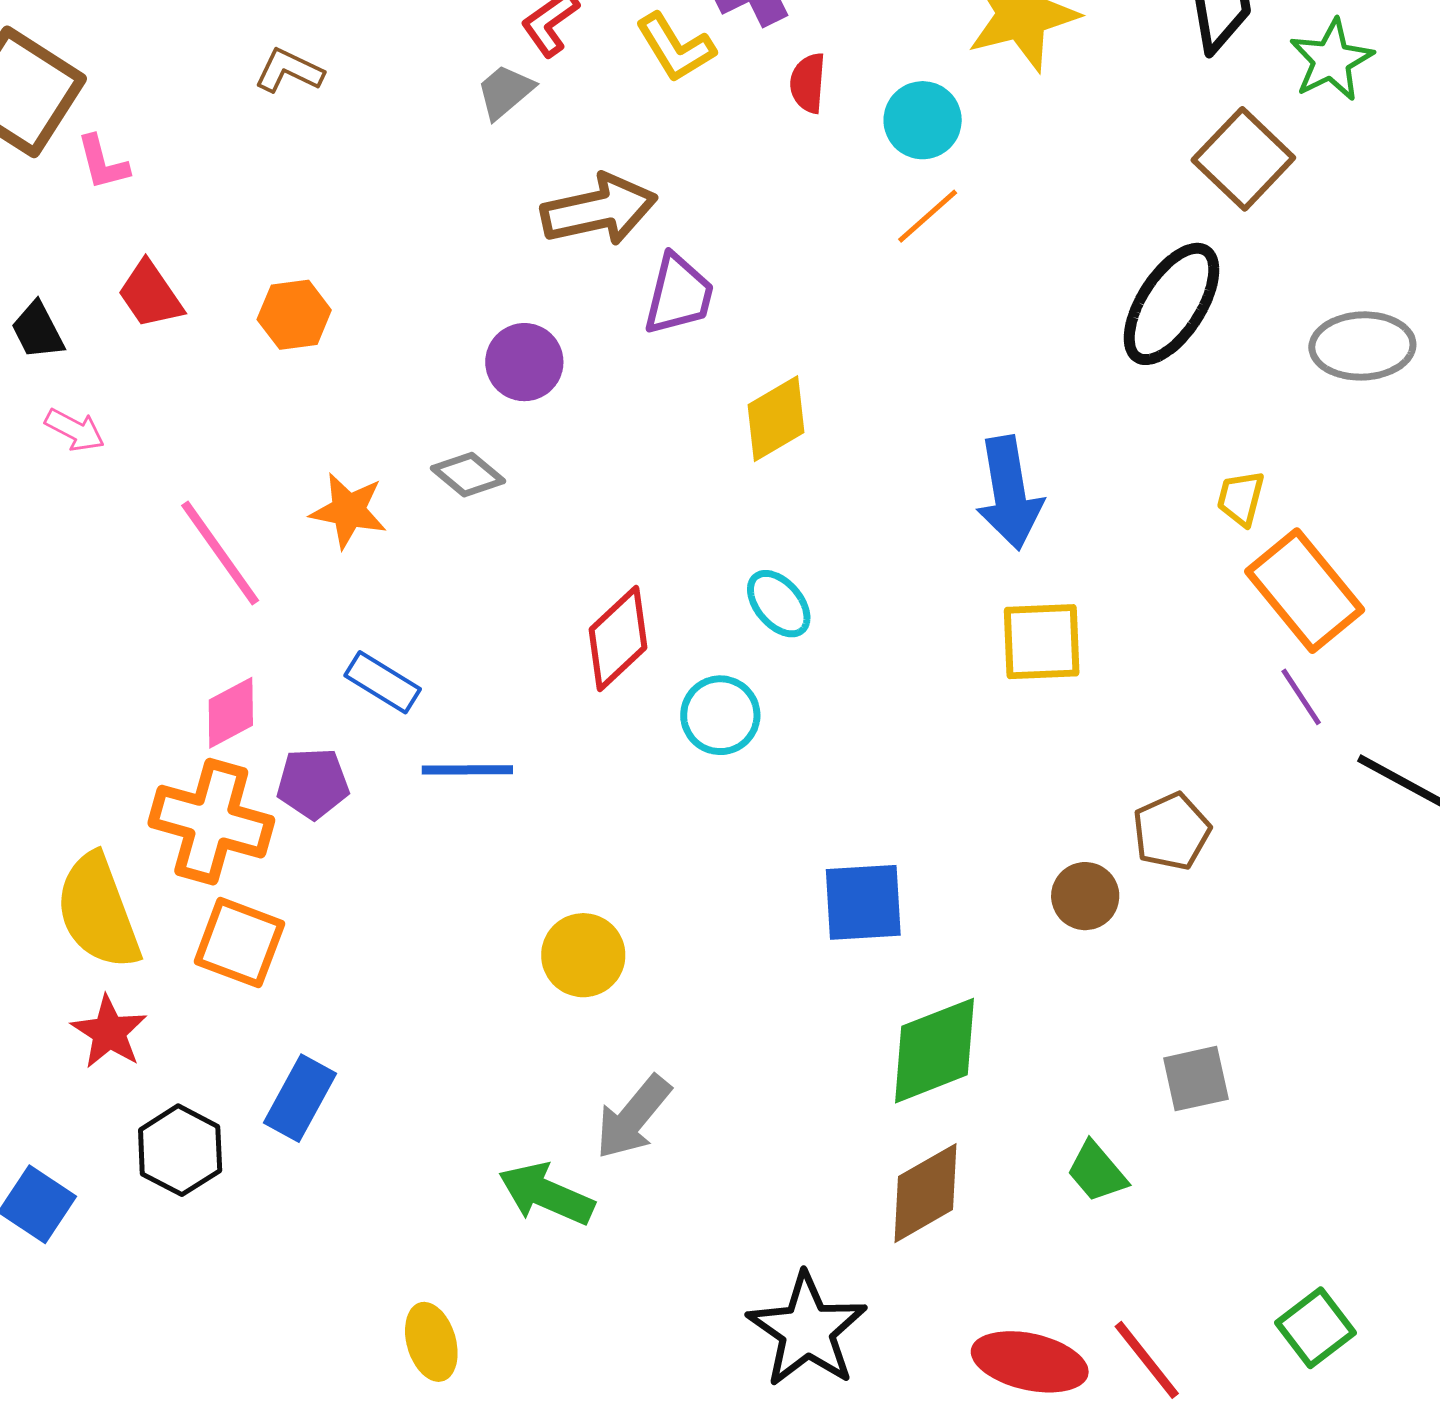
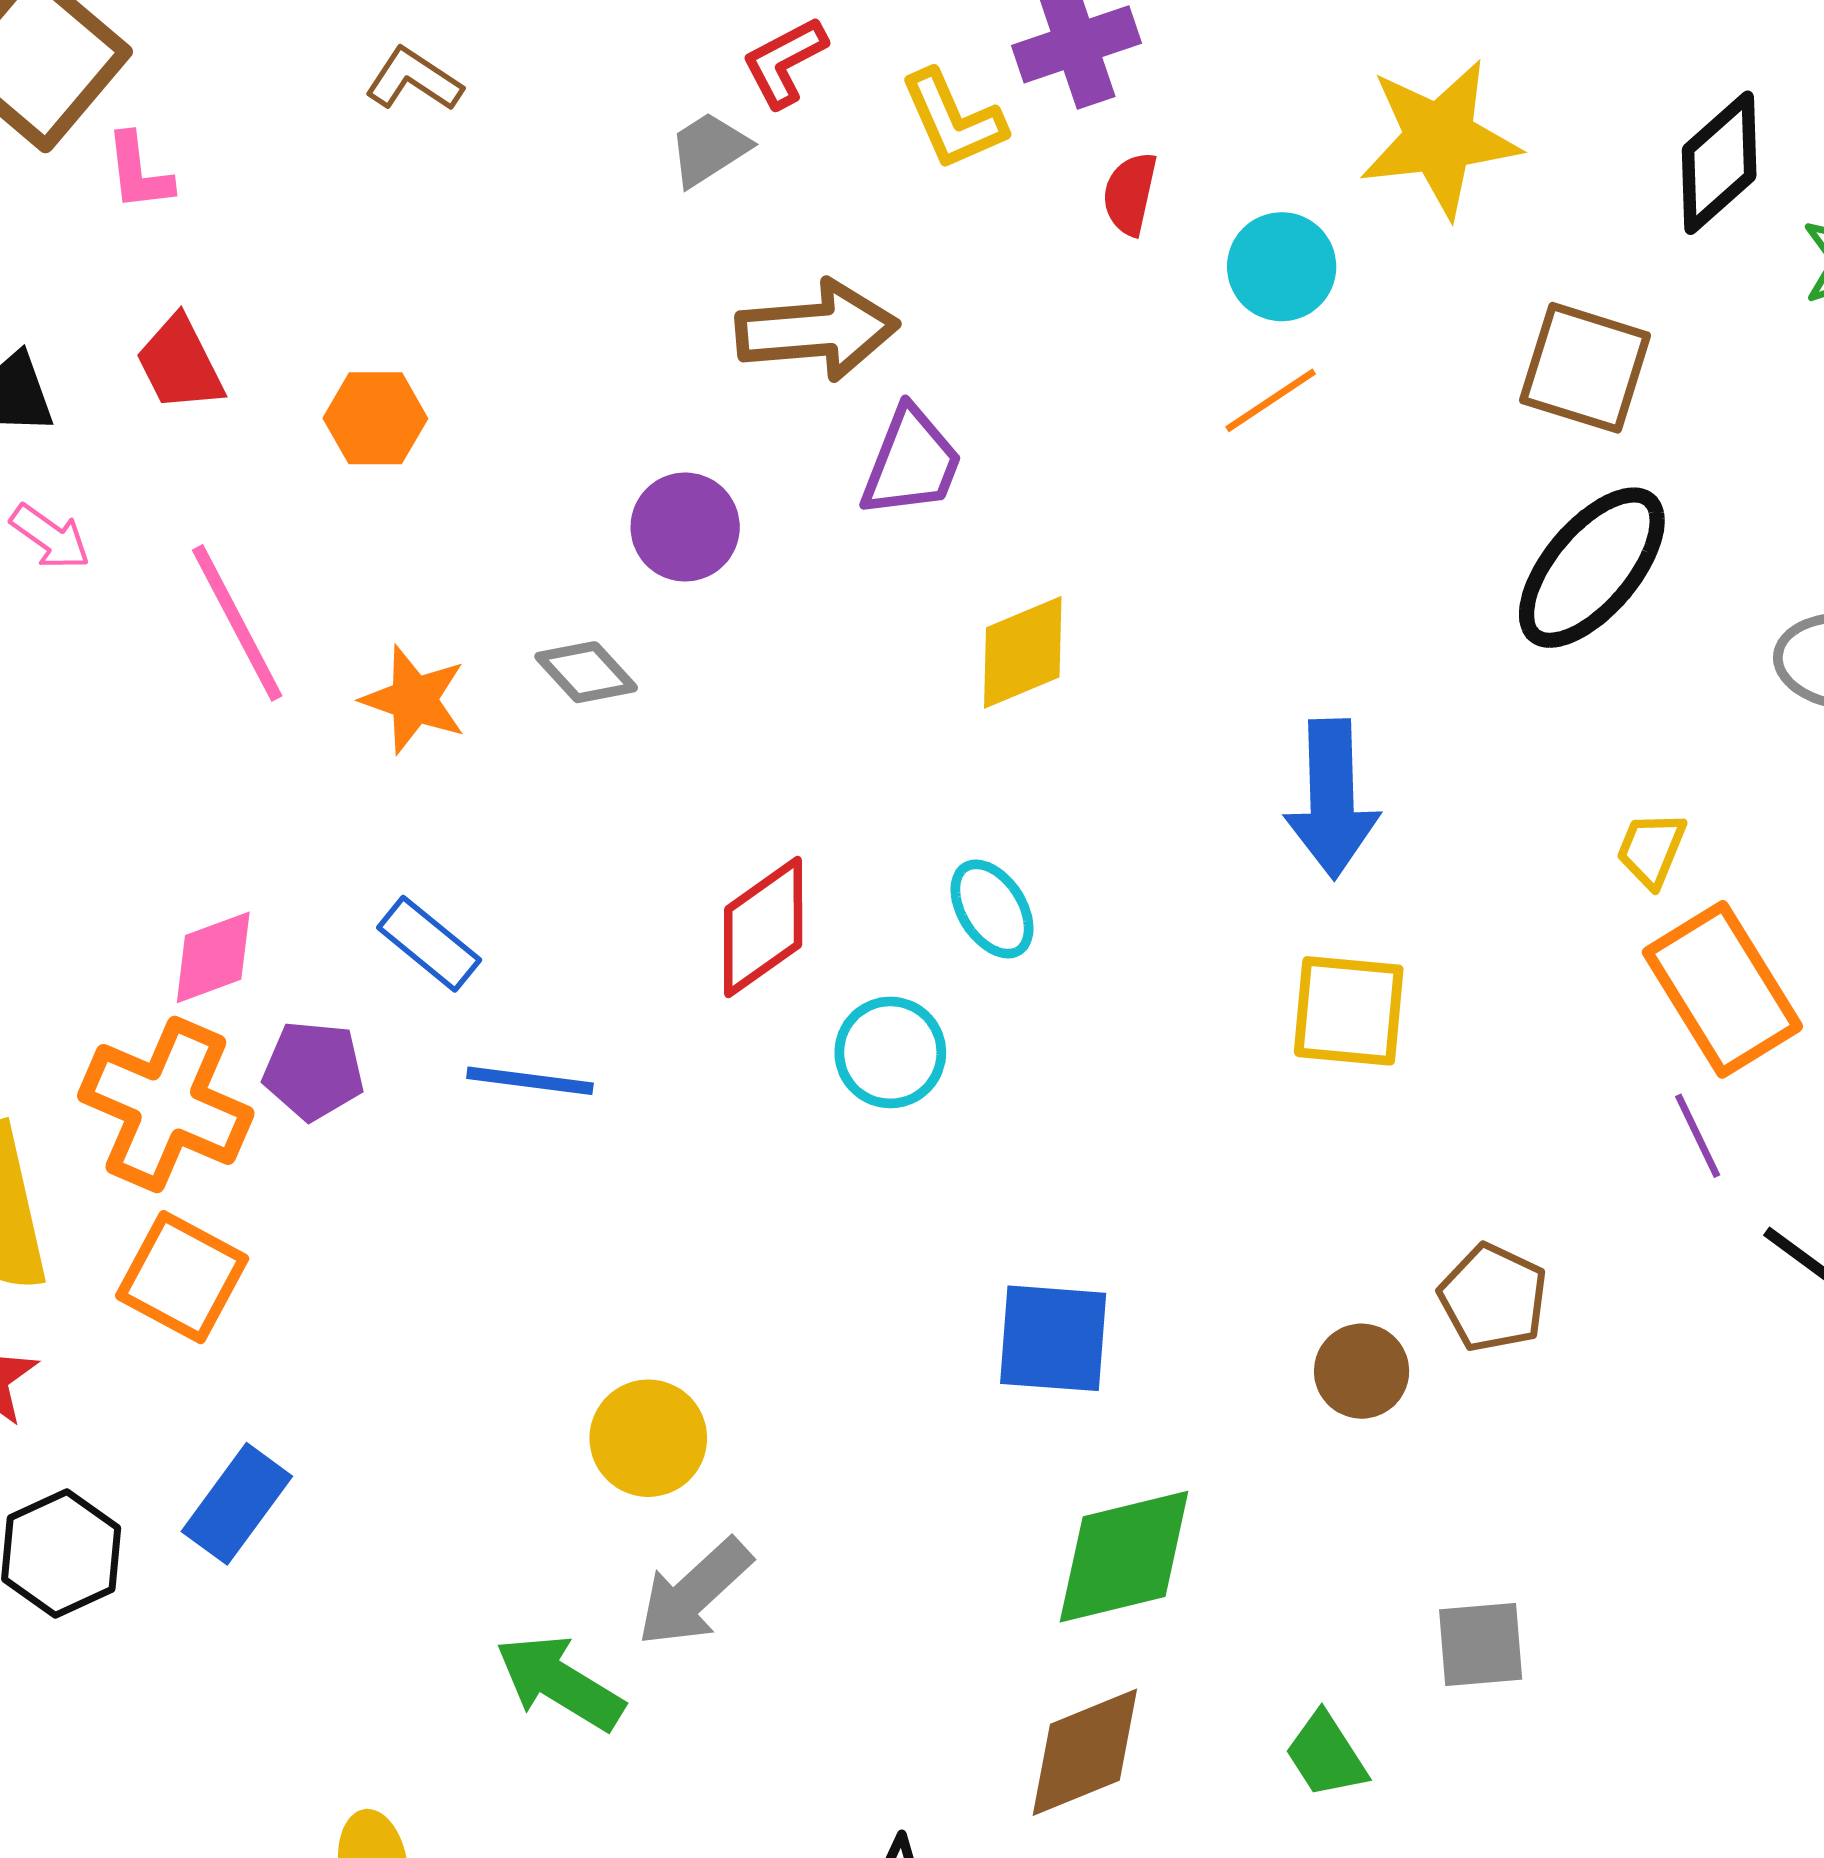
brown square: (1243, 159) -> (1585, 368), moved, turned -34
pink line: (220, 553) -> (237, 623), moved
brown pentagon: (1172, 831) -> (1493, 1298), turned -30
yellow circle: (583, 955) -> (648, 1438), moved

